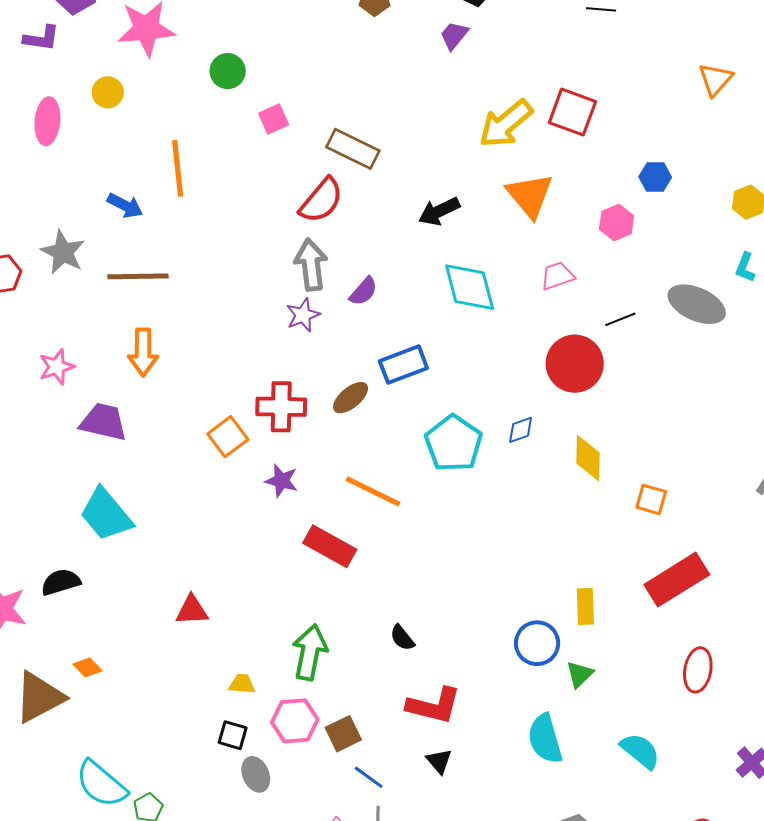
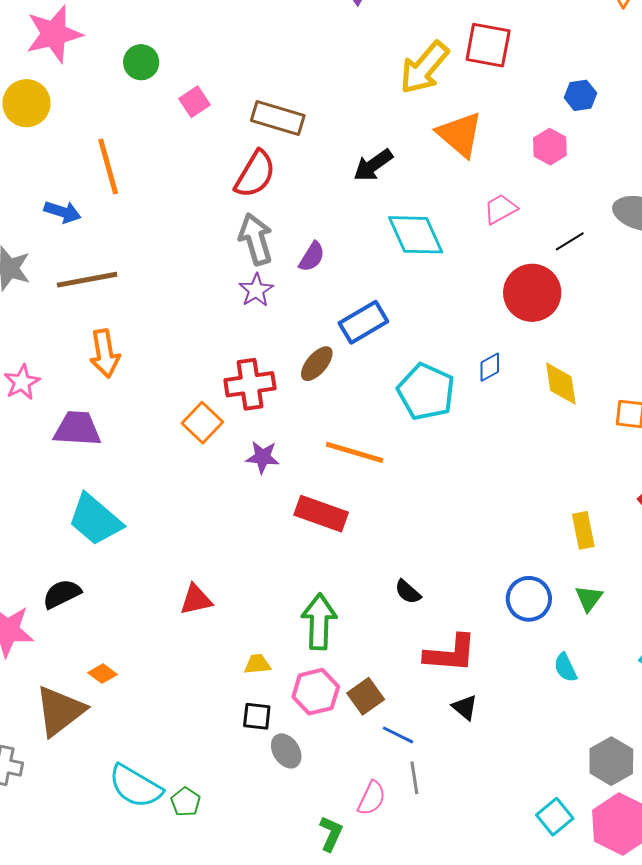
yellow circle: (108, 92) -> (27, 103), size x1.5
blue circle: (537, 643) -> (529, 599), moved
cyan semicircle: (545, 739) -> (565, 668), size x0.6

